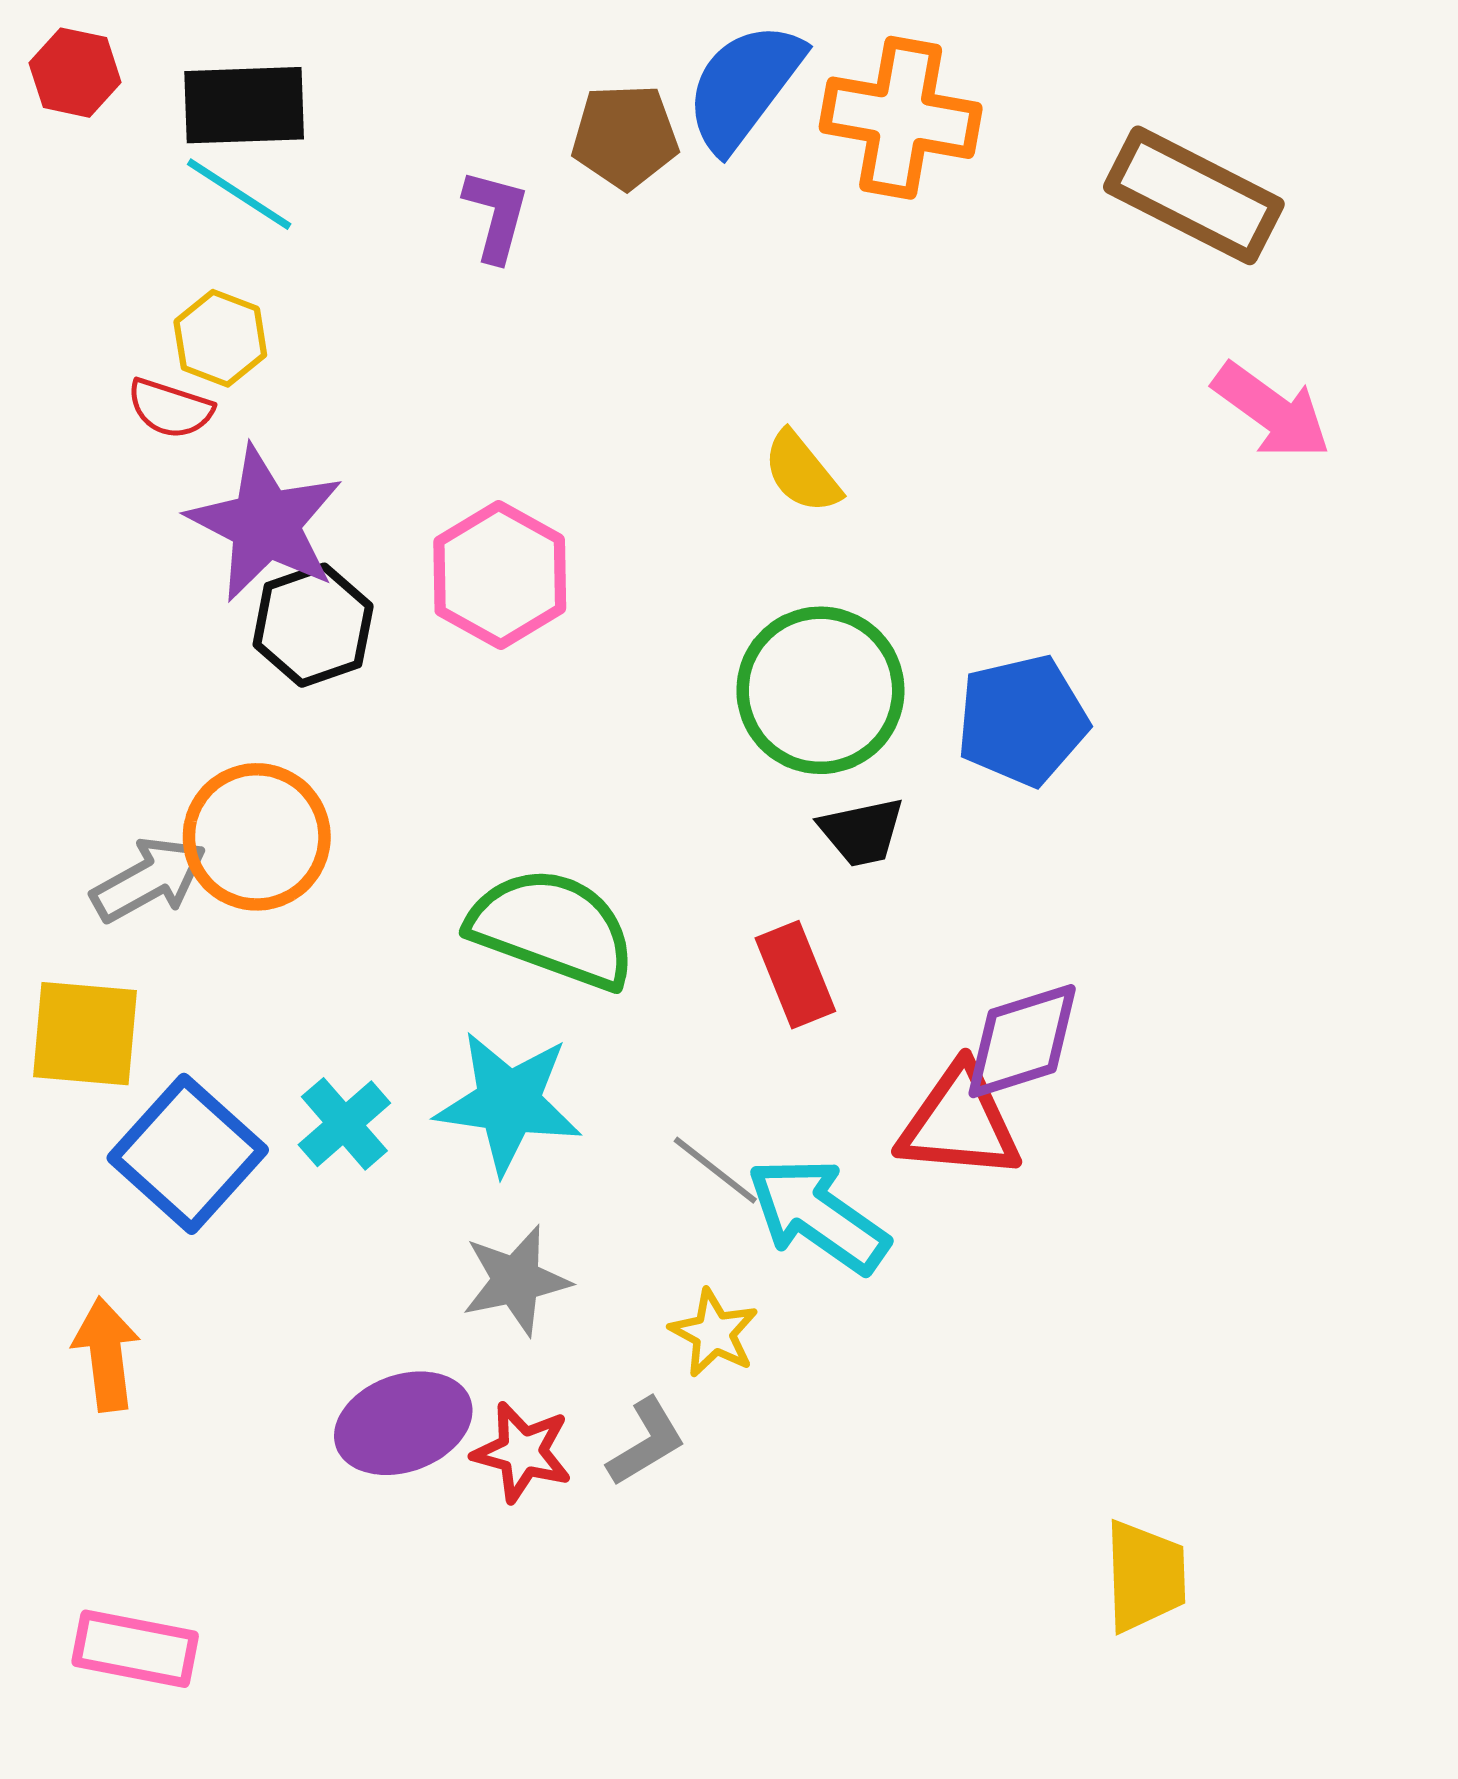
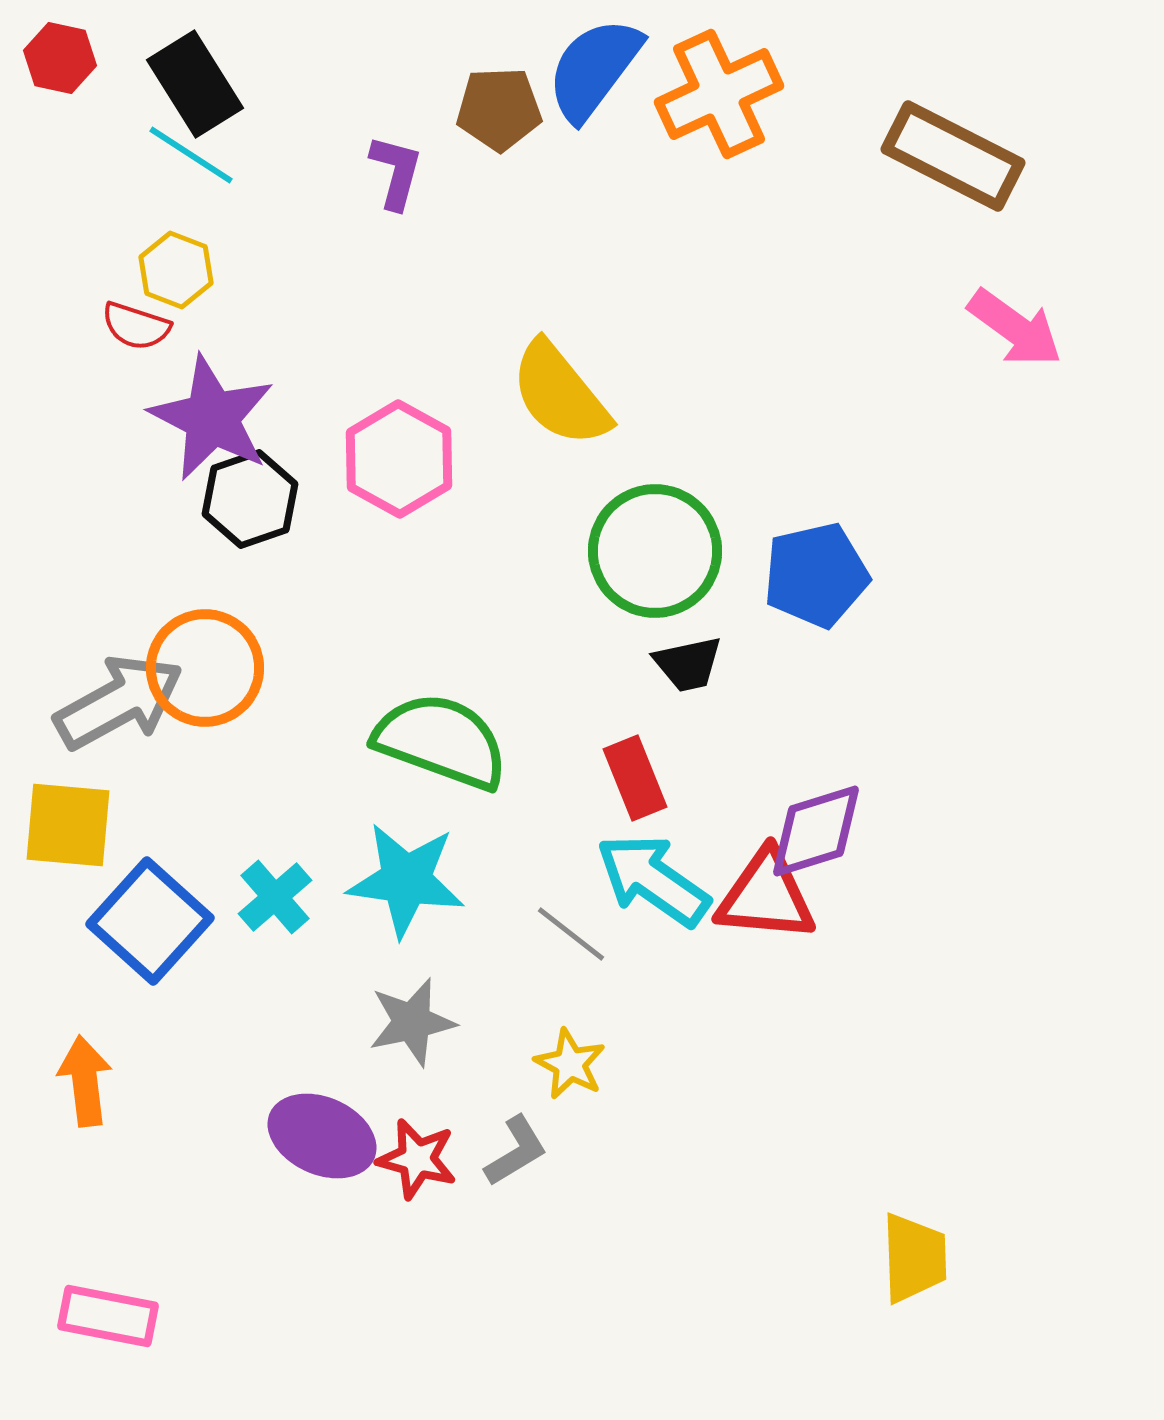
black rectangle: (244, 105) -> (195, 84), turned 60
orange cross: (901, 118) -> (719, 94), turned -35
yellow semicircle: (802, 472) -> (560, 394), moved, size x1.6
gray arrow: (149, 879) -> (119, 702), size x1.4
cyan arrow: (818, 1215) -> (653, 880), moved
purple ellipse: (403, 1423) -> (322, 1136), turned 44

